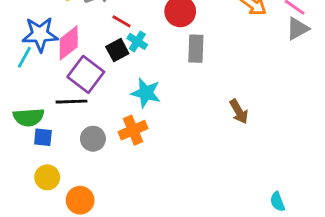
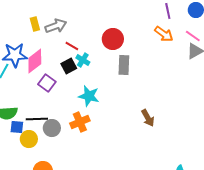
purple square: (86, 74) -> (47, 83), size x0.7
black line: (72, 102) -> (37, 119), moved
brown arrow: (239, 112) -> (148, 118), moved
yellow circle: (47, 177) -> (29, 139), moved

